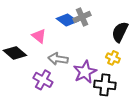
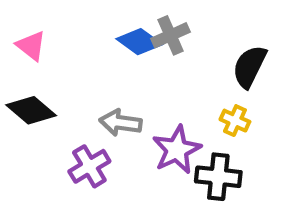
pink triangle: (39, 36) -> (31, 46), moved
purple cross: (43, 80) -> (89, 166), turned 30

